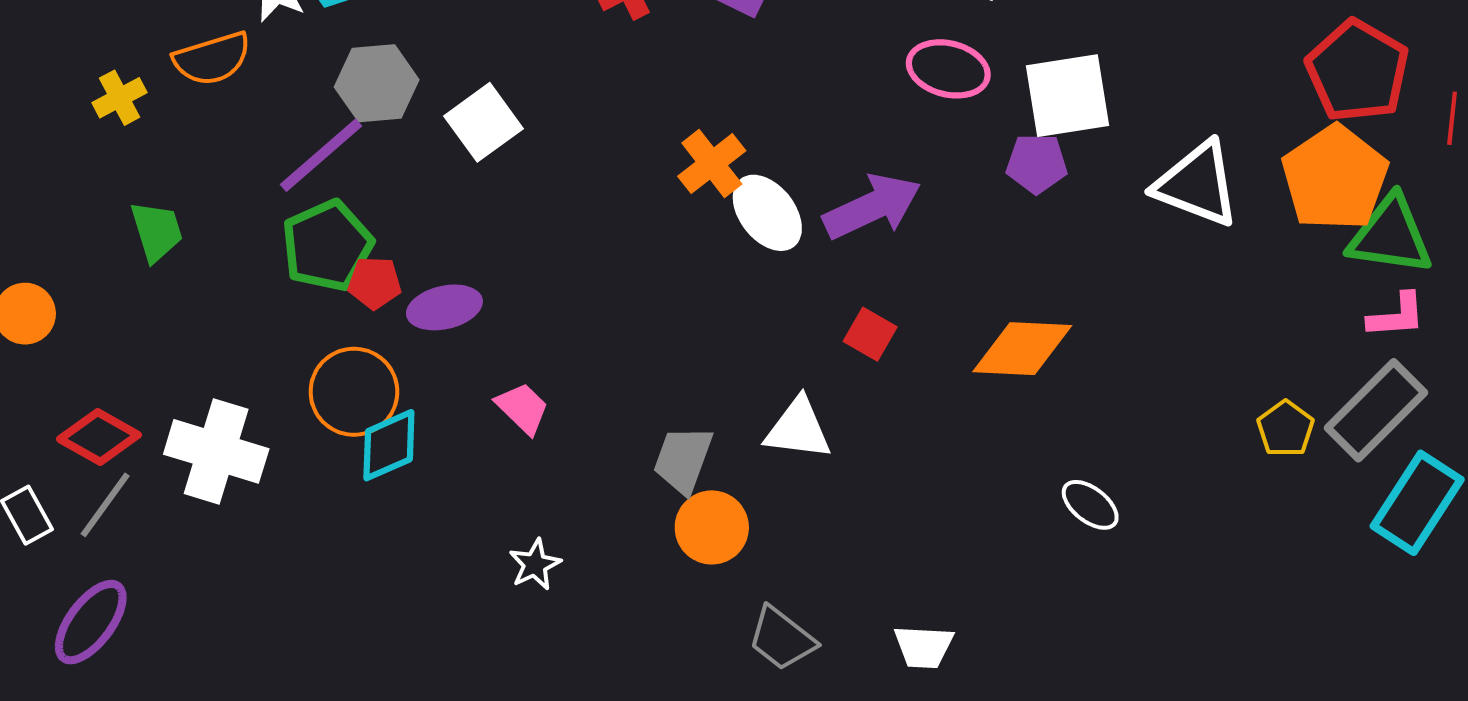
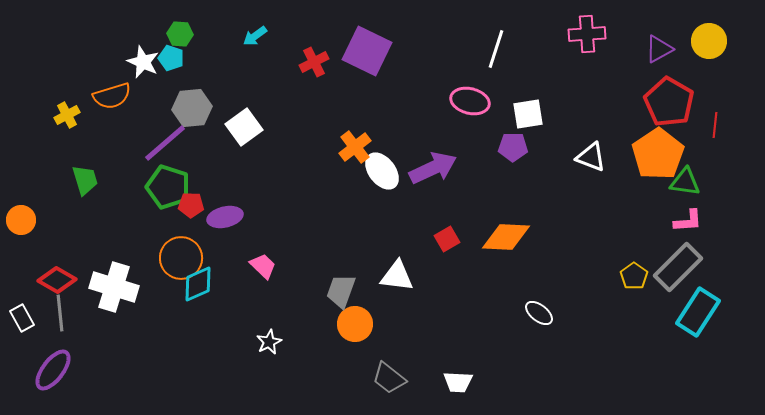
white square: (1068, 96) -> (528, 114), size x0.7
white triangle: (1197, 184) -> (591, 157), size x0.7
green triangle: (1390, 235) -> (685, 182), size x0.7
green pentagon: (327, 246) -> (168, 187), turned -30
red square: (870, 334) -> (447, 239), moved, turned 30
gray line: (105, 505) -> (60, 313), turned -42

